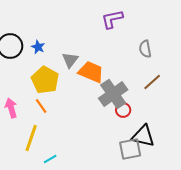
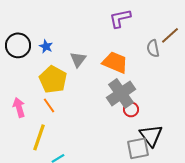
orange trapezoid: (91, 72) -> (115, 62), moved
brown line: (152, 82) -> (170, 35), moved
black triangle: (143, 136) -> (151, 135), turned 40

